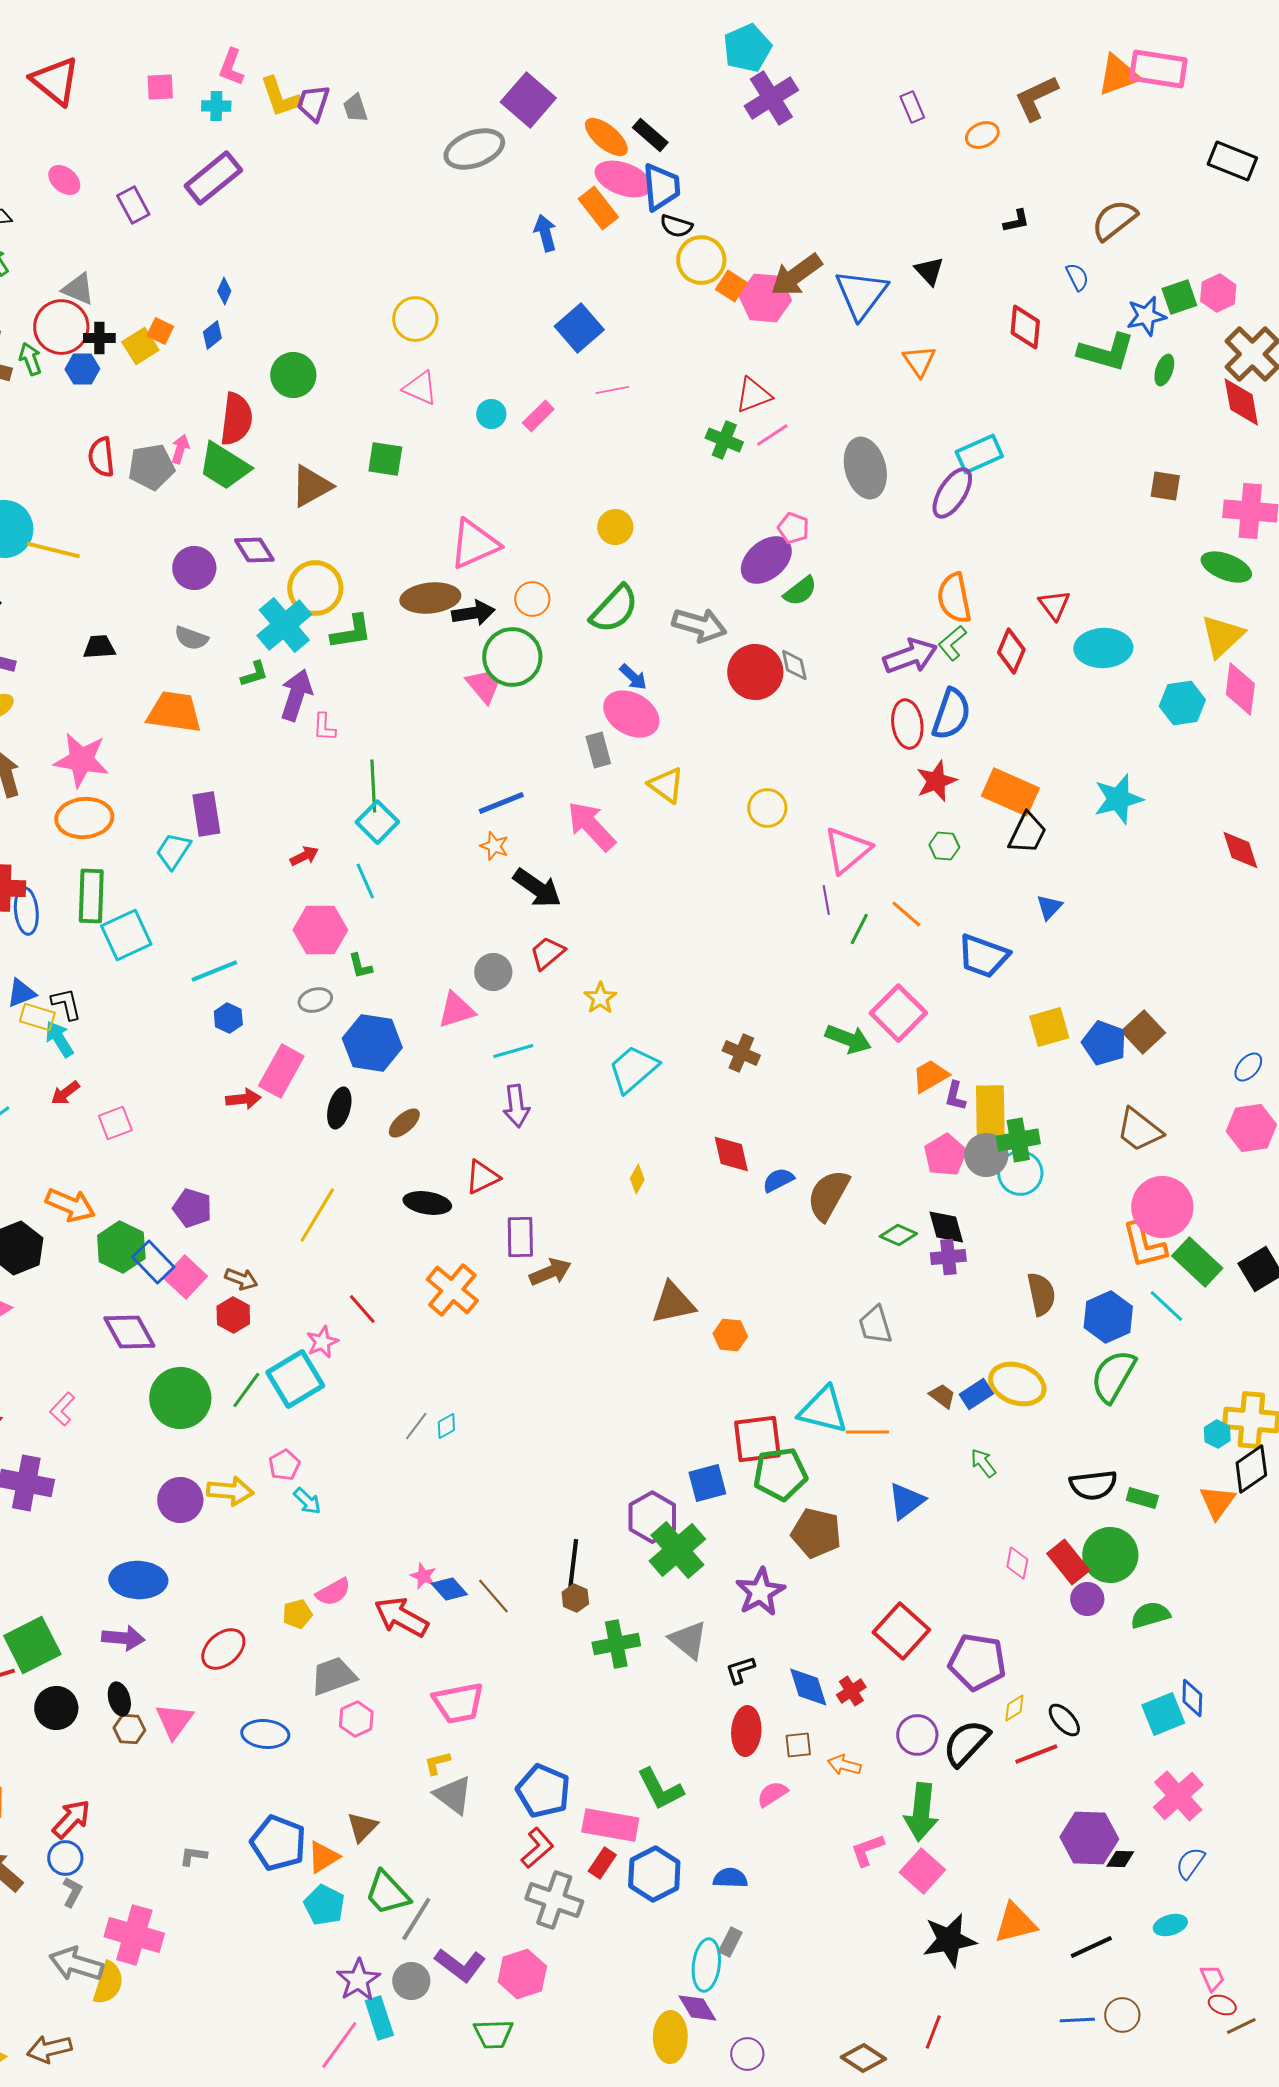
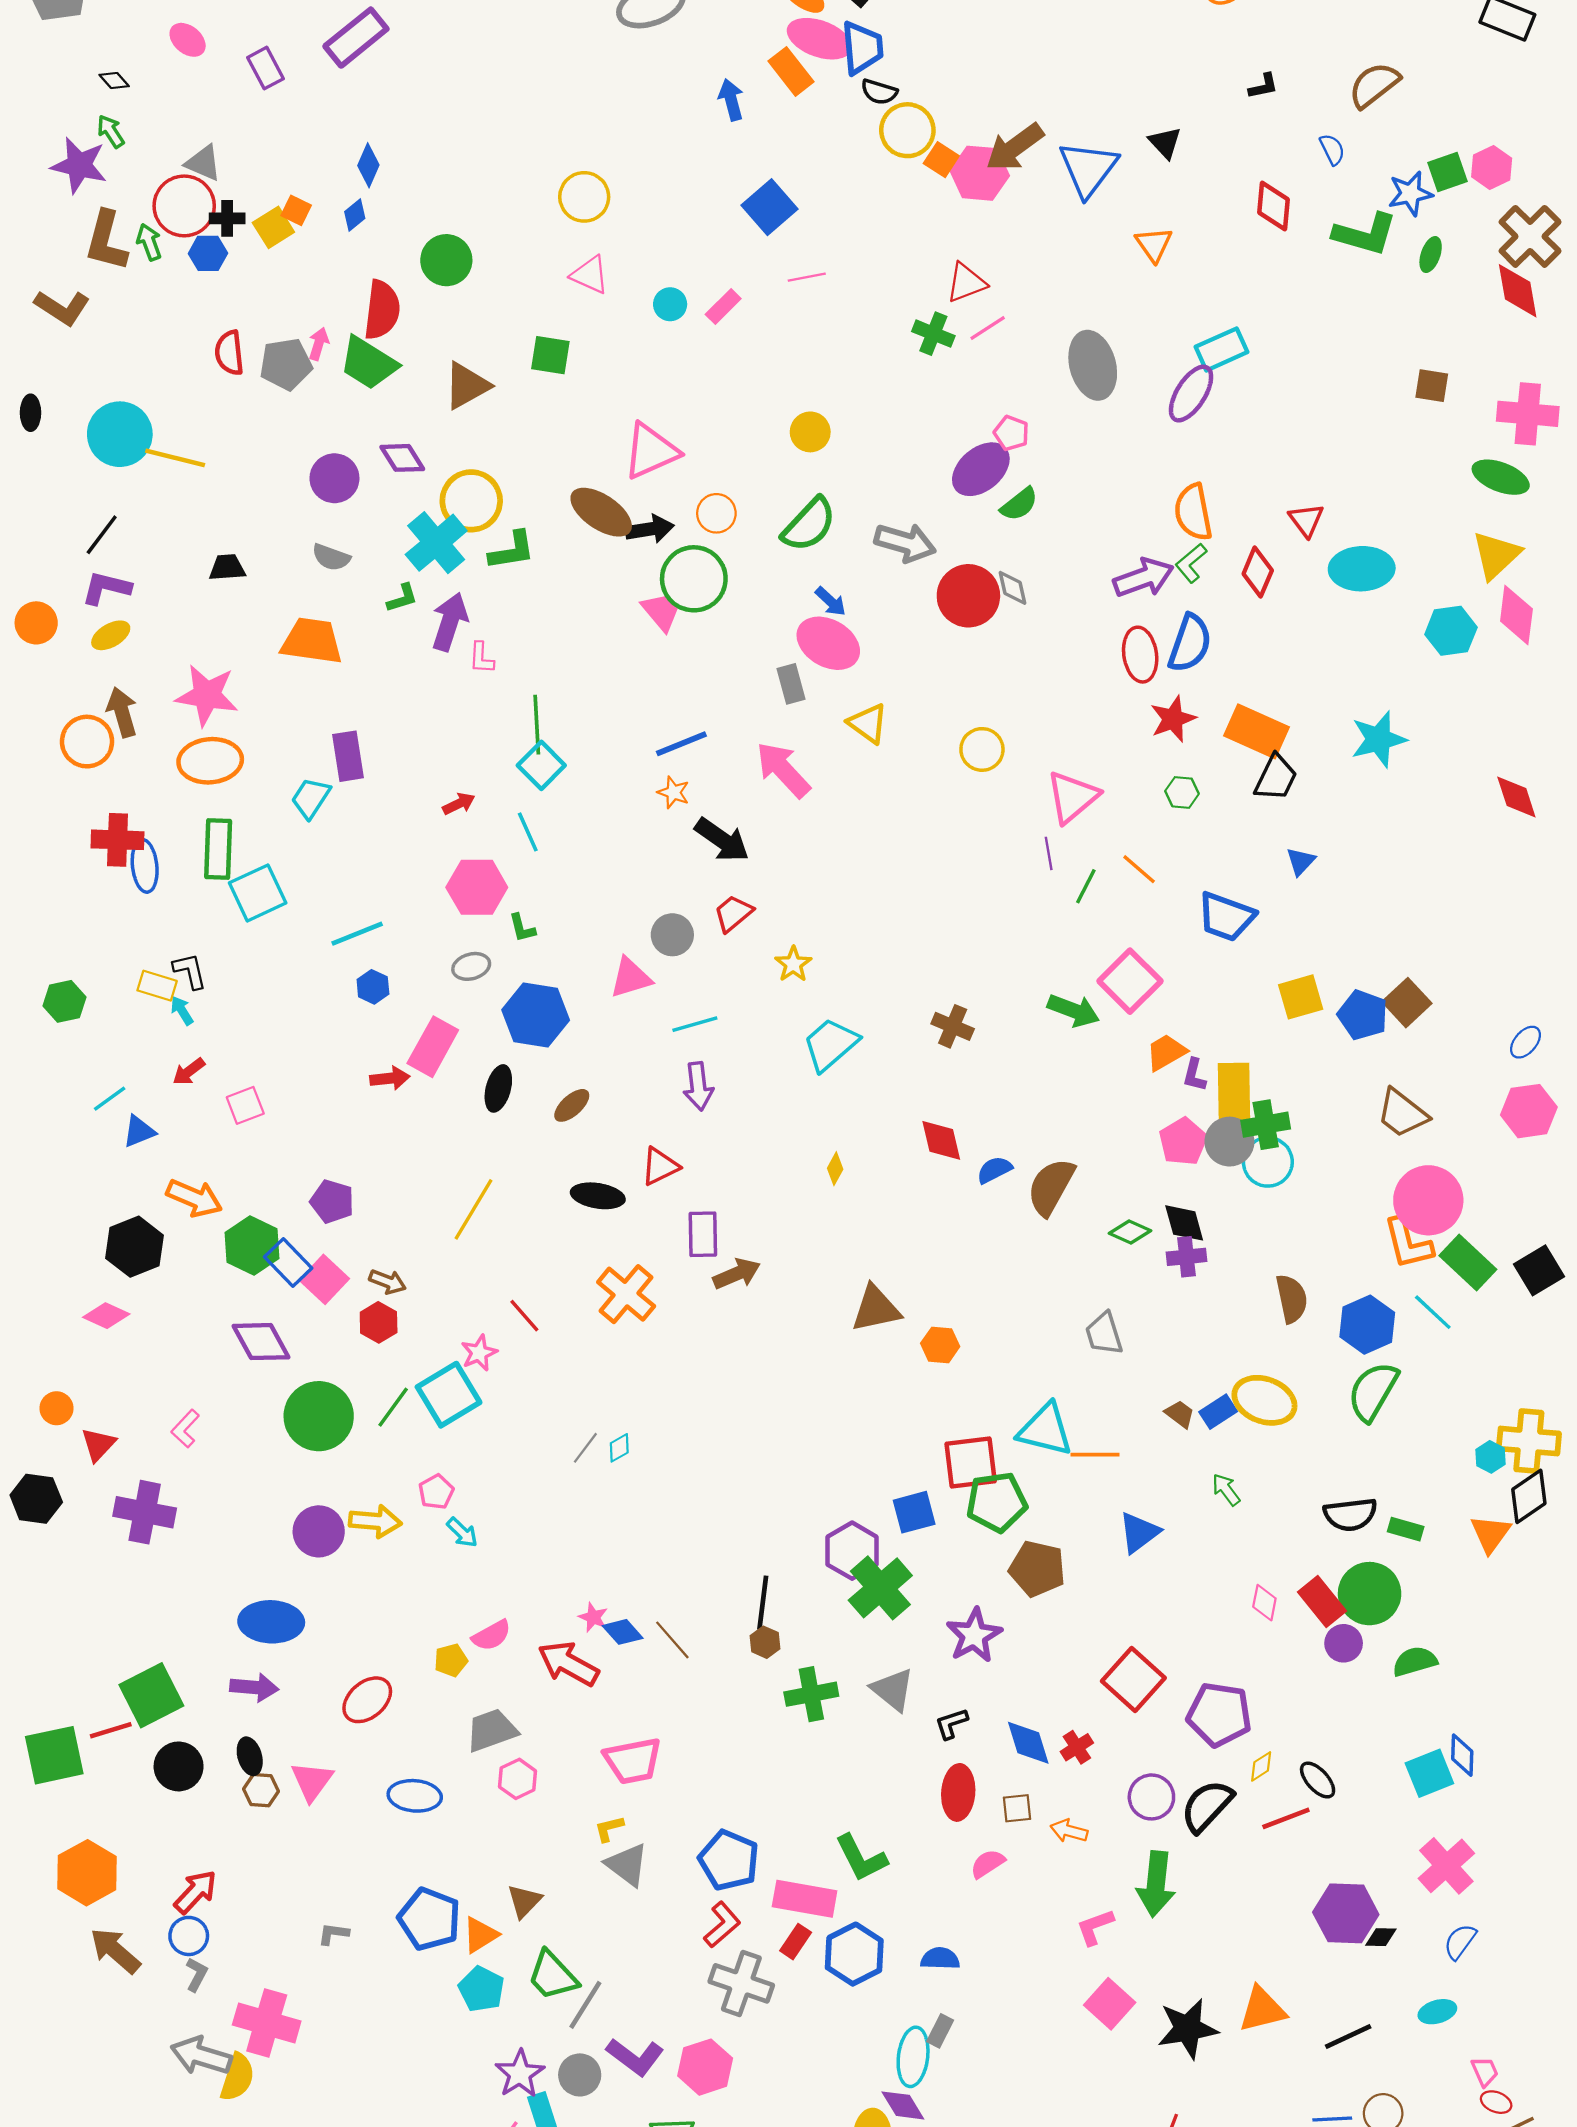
blue diamond: (224, 291) -> (368, 165), size x1.4
brown ellipse: (430, 598) -> (601, 512), turned 40
blue triangle: (21, 993) -> (139, 1131), moved
cyan arrow: (59, 1039) -> (182, 1010), size x0.7
pink square: (922, 1871) -> (1110, 2004), moved

